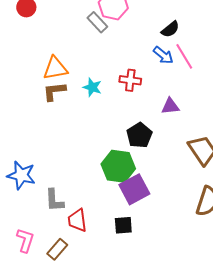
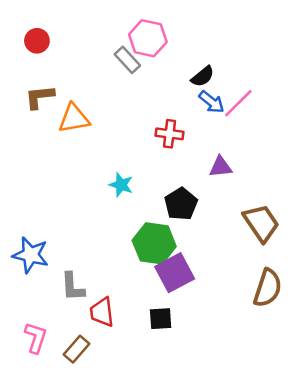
black semicircle: (170, 29) -> (203, 76), moved
pink line: (184, 56) -> (238, 103), turned 76
cyan star: (92, 87) -> (121, 185), moved
brown L-shape: (54, 91) -> (40, 97), moved

